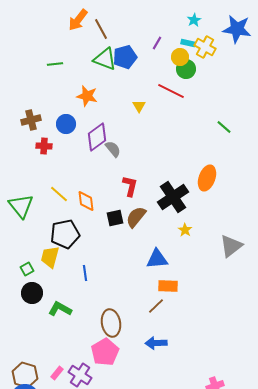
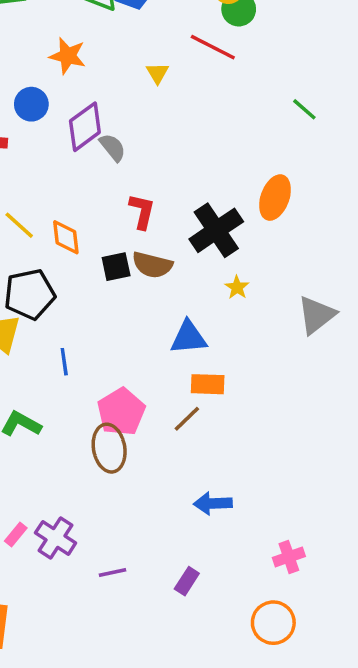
brown semicircle: (136, 217) -> (152, 265), turned -115
blue arrow: (156, 343) -> (213, 503), moved
pink pentagon: (105, 352) -> (121, 412), moved

